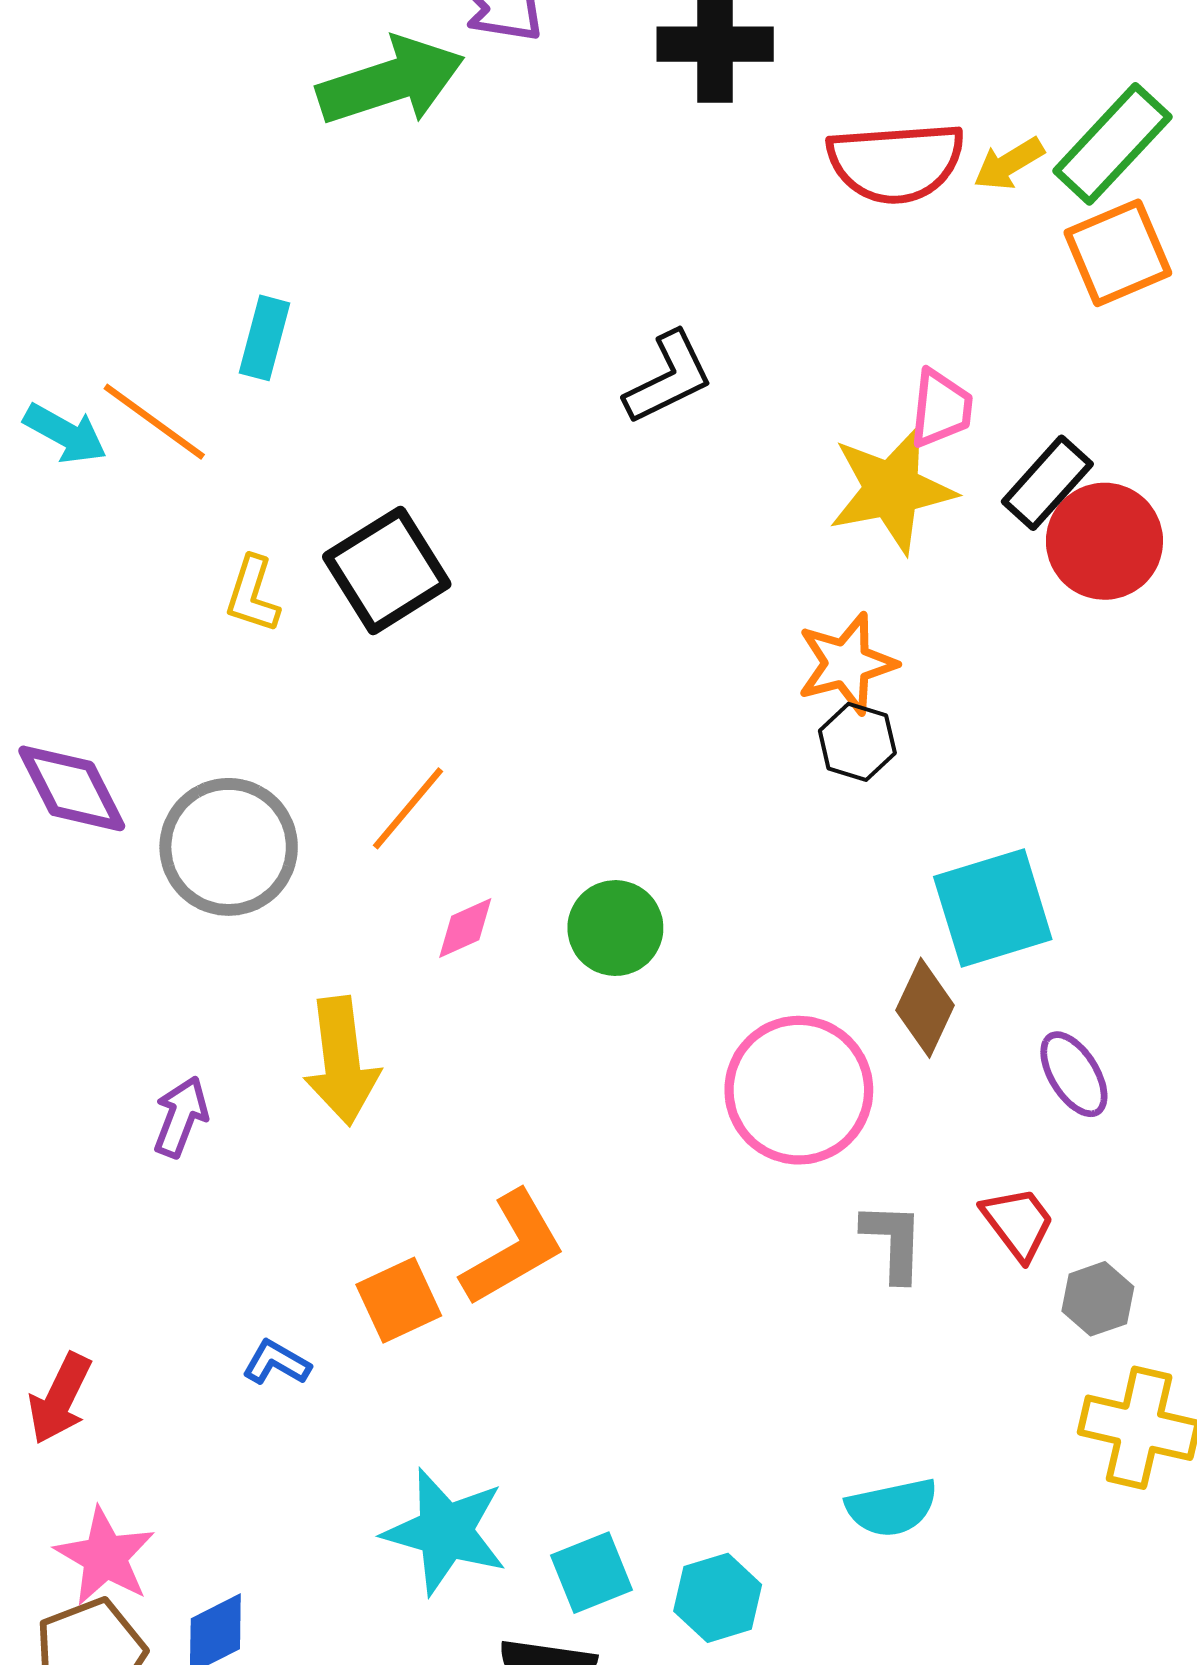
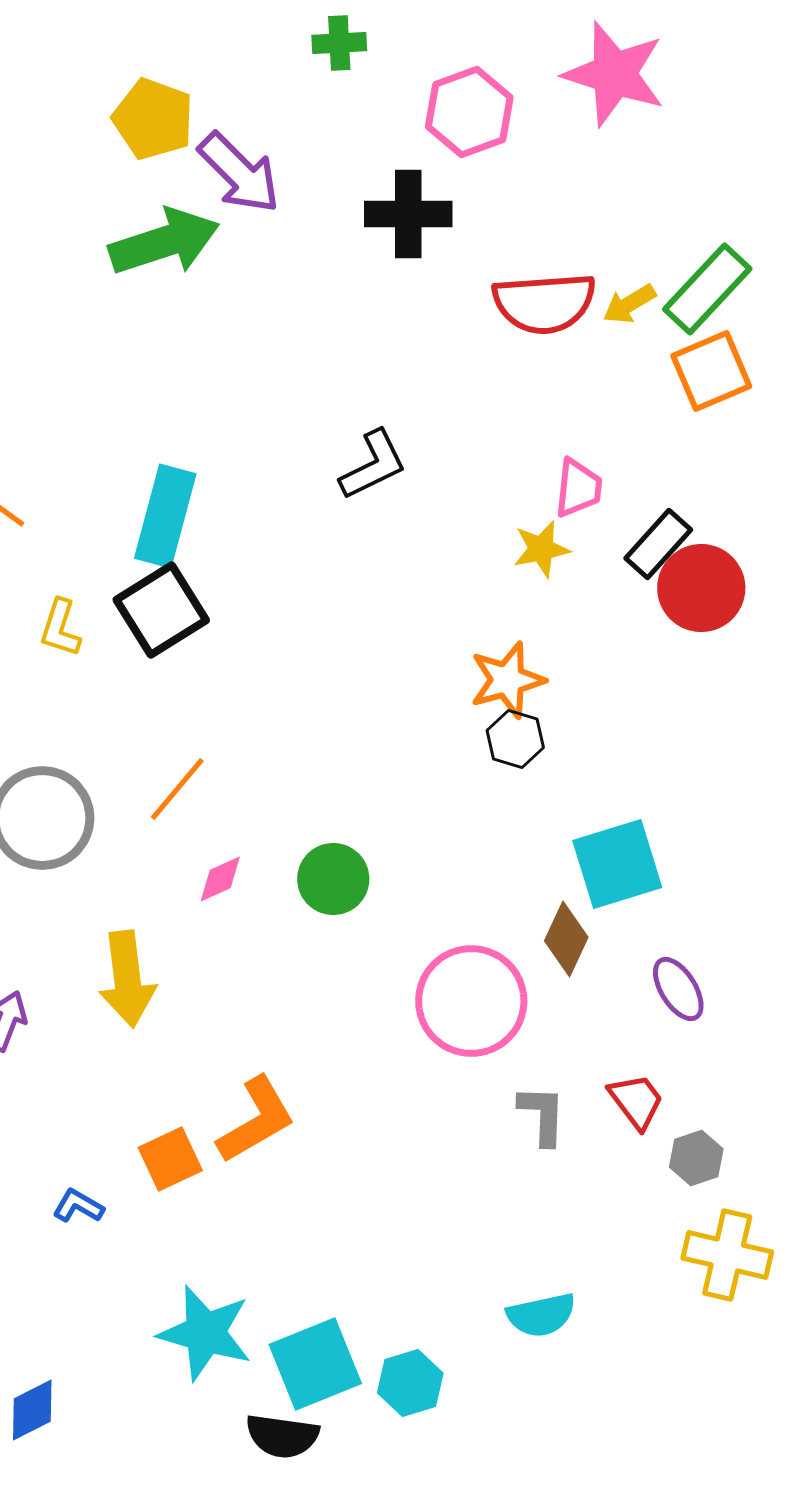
cyan rectangle: (264, 338) -> (165, 516), moved, size x1.6
yellow star: (892, 489) -> (541, 549), size x0.6
cyan square: (591, 1573) -> (315, 1364), size x1.5

